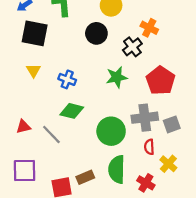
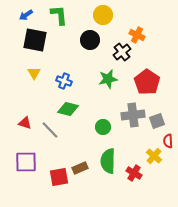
red triangle: (23, 127) -> (25, 123), turned 32
green circle: (111, 131) -> (103, 127), size x0.6
red semicircle: (149, 147) -> (168, 141), moved

